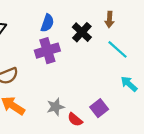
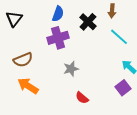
gray star: (55, 107) -> (71, 69), moved
purple square: (99, 108) -> (123, 88), moved

